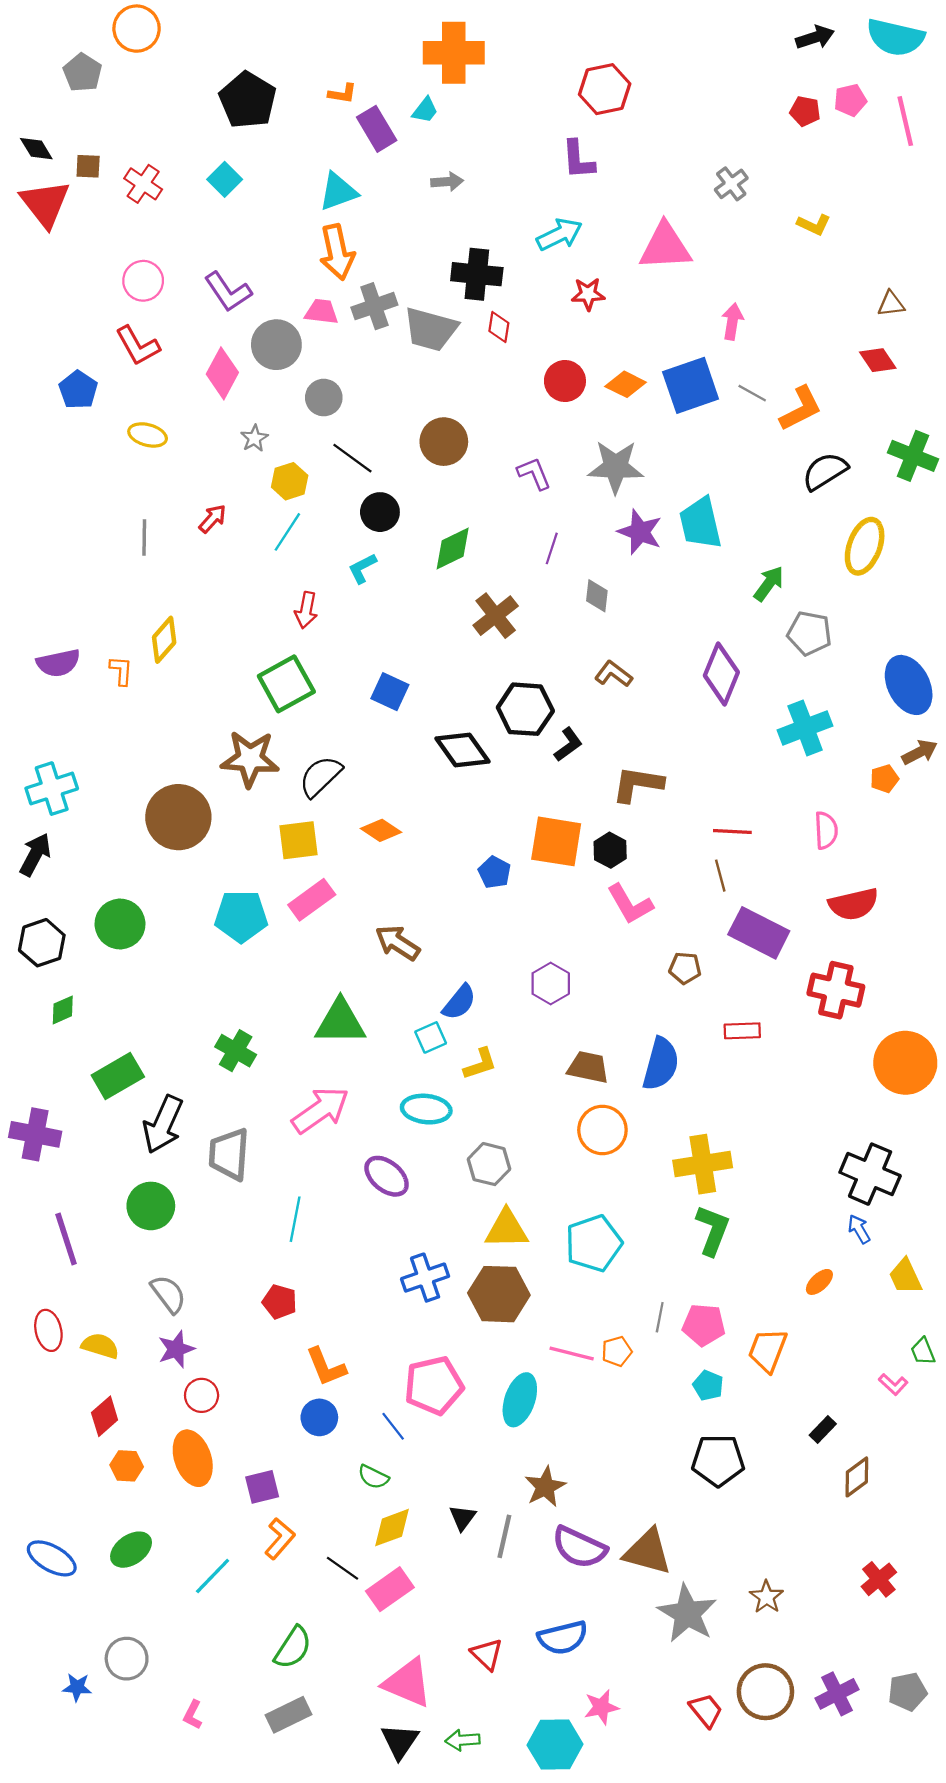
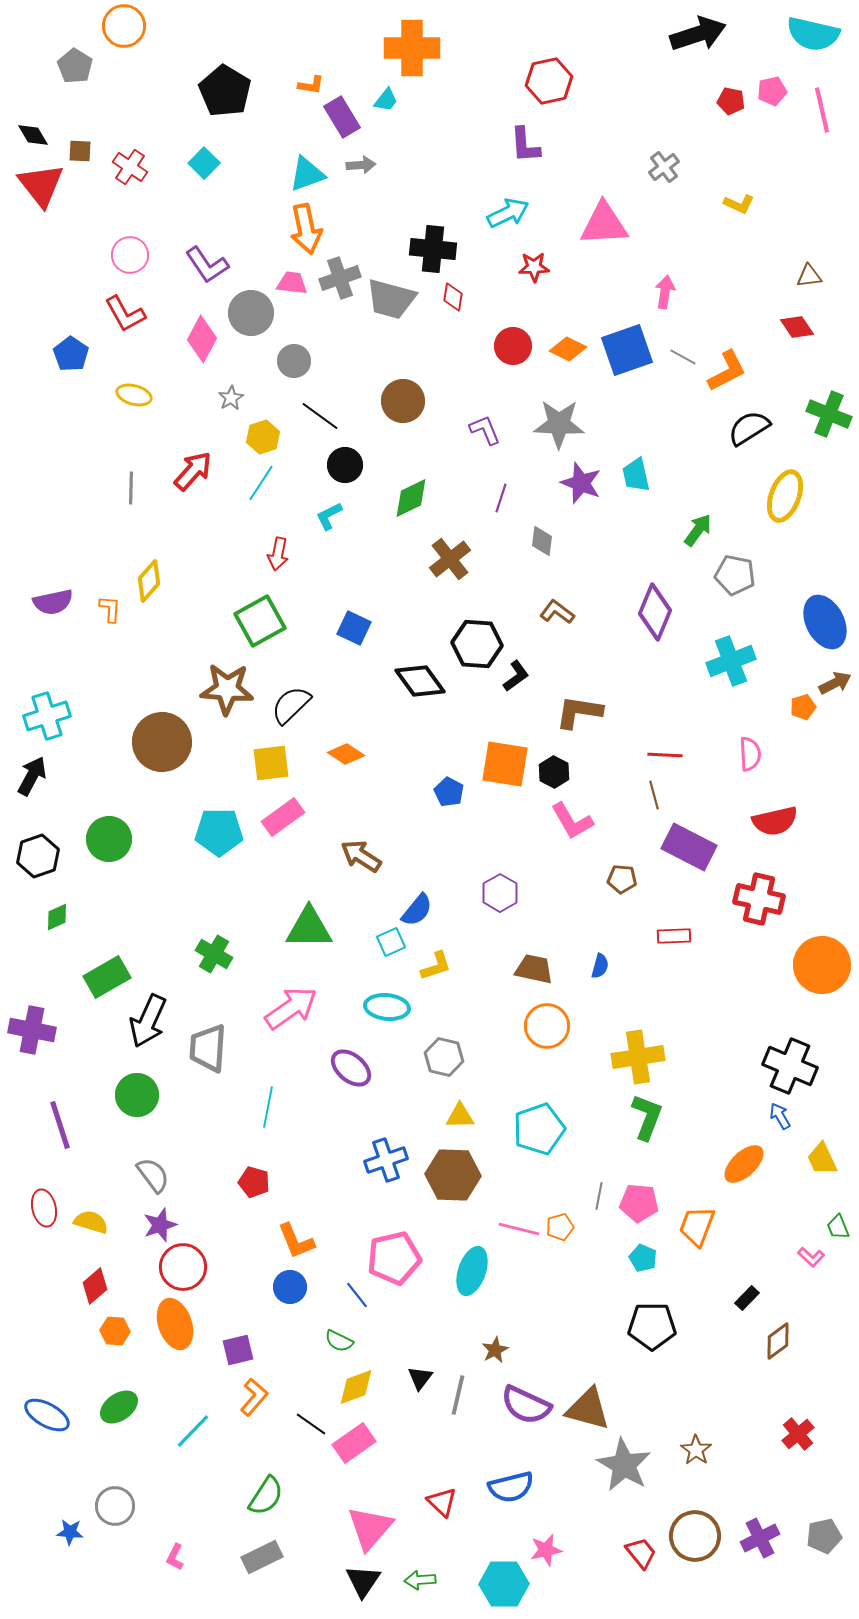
black arrow: (815, 37) -> (698, 34), moved, size x1.6
gray arrow: (447, 182) -> (361, 165), moved
red arrow: (213, 519) -> (193, 471), size x1.5
cyan trapezoid: (700, 523) -> (636, 475), size x0.7
blue semicircle: (661, 1064) -> (600, 966), size x0.5
yellow triangle: (507, 1229) -> (460, 1116), size x0.7
orange ellipse: (819, 1282) -> (744, 1164), size x1.6
red circle: (202, 1395) -> (183, 1267), size x1.5
brown star: (545, 1487) -> (495, 1350), size x0.7
pink triangle: (407, 1683) -> (370, 1528), turned 48

